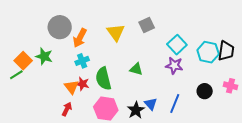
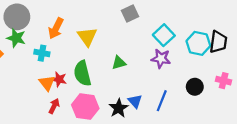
gray circle: (60, 27) -> (17, 17), moved
yellow triangle: (116, 32) -> (87, 37), moved
green star: (44, 56) -> (16, 38), moved
cyan cross: (82, 61) -> (42, 53), moved, turned 32
green triangle: (136, 69) -> (119, 63), turned -32
red arrow: (67, 109) -> (54, 106), moved

